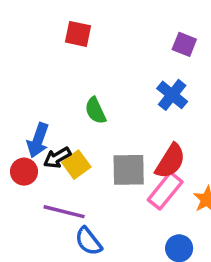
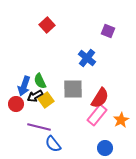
red square: (78, 34) -> (47, 25), turned 35
blue cross: (172, 95) -> (87, 58), moved
green semicircle: (95, 111) -> (40, 81), moved
gray square: (129, 170) -> (73, 89), moved

